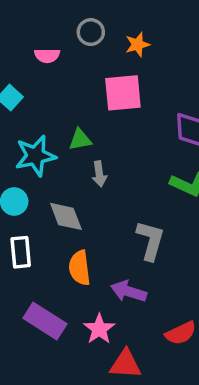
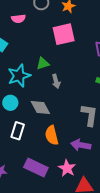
white rectangle: (21, 252) -> (18, 131), turned 30

